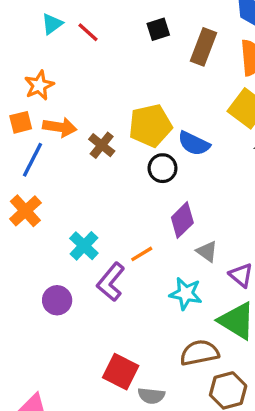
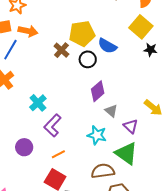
brown cross: (102, 145) -> (61, 50), moved
orange line: (142, 254) -> (58, 154), moved
purple circle: (57, 300) -> (24, 147), moved

